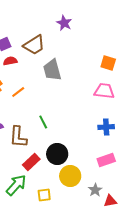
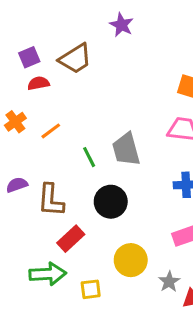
gray trapezoid: (52, 70) -> (126, 149), moved
green line: (43, 122) -> (89, 157), moved
black circle: (57, 154) -> (111, 202), moved
green arrow: (16, 185) -> (48, 274), turned 45

